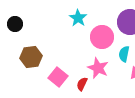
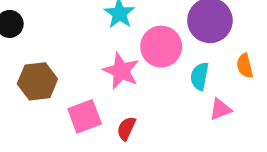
pink star: (98, 68) -> (121, 71), moved
pink square: (58, 77) -> (85, 116), turned 30

